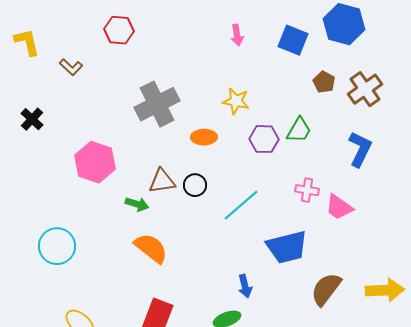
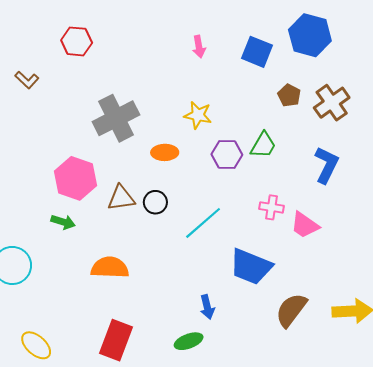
pink hexagon: (95, 162) -> (76, 178), moved
green arrow: (137, 204) -> (63, 222), moved
blue trapezoid: (287, 247) -> (251, 267), turned 36
orange semicircle: (151, 248) -> (110, 268), turned -36

